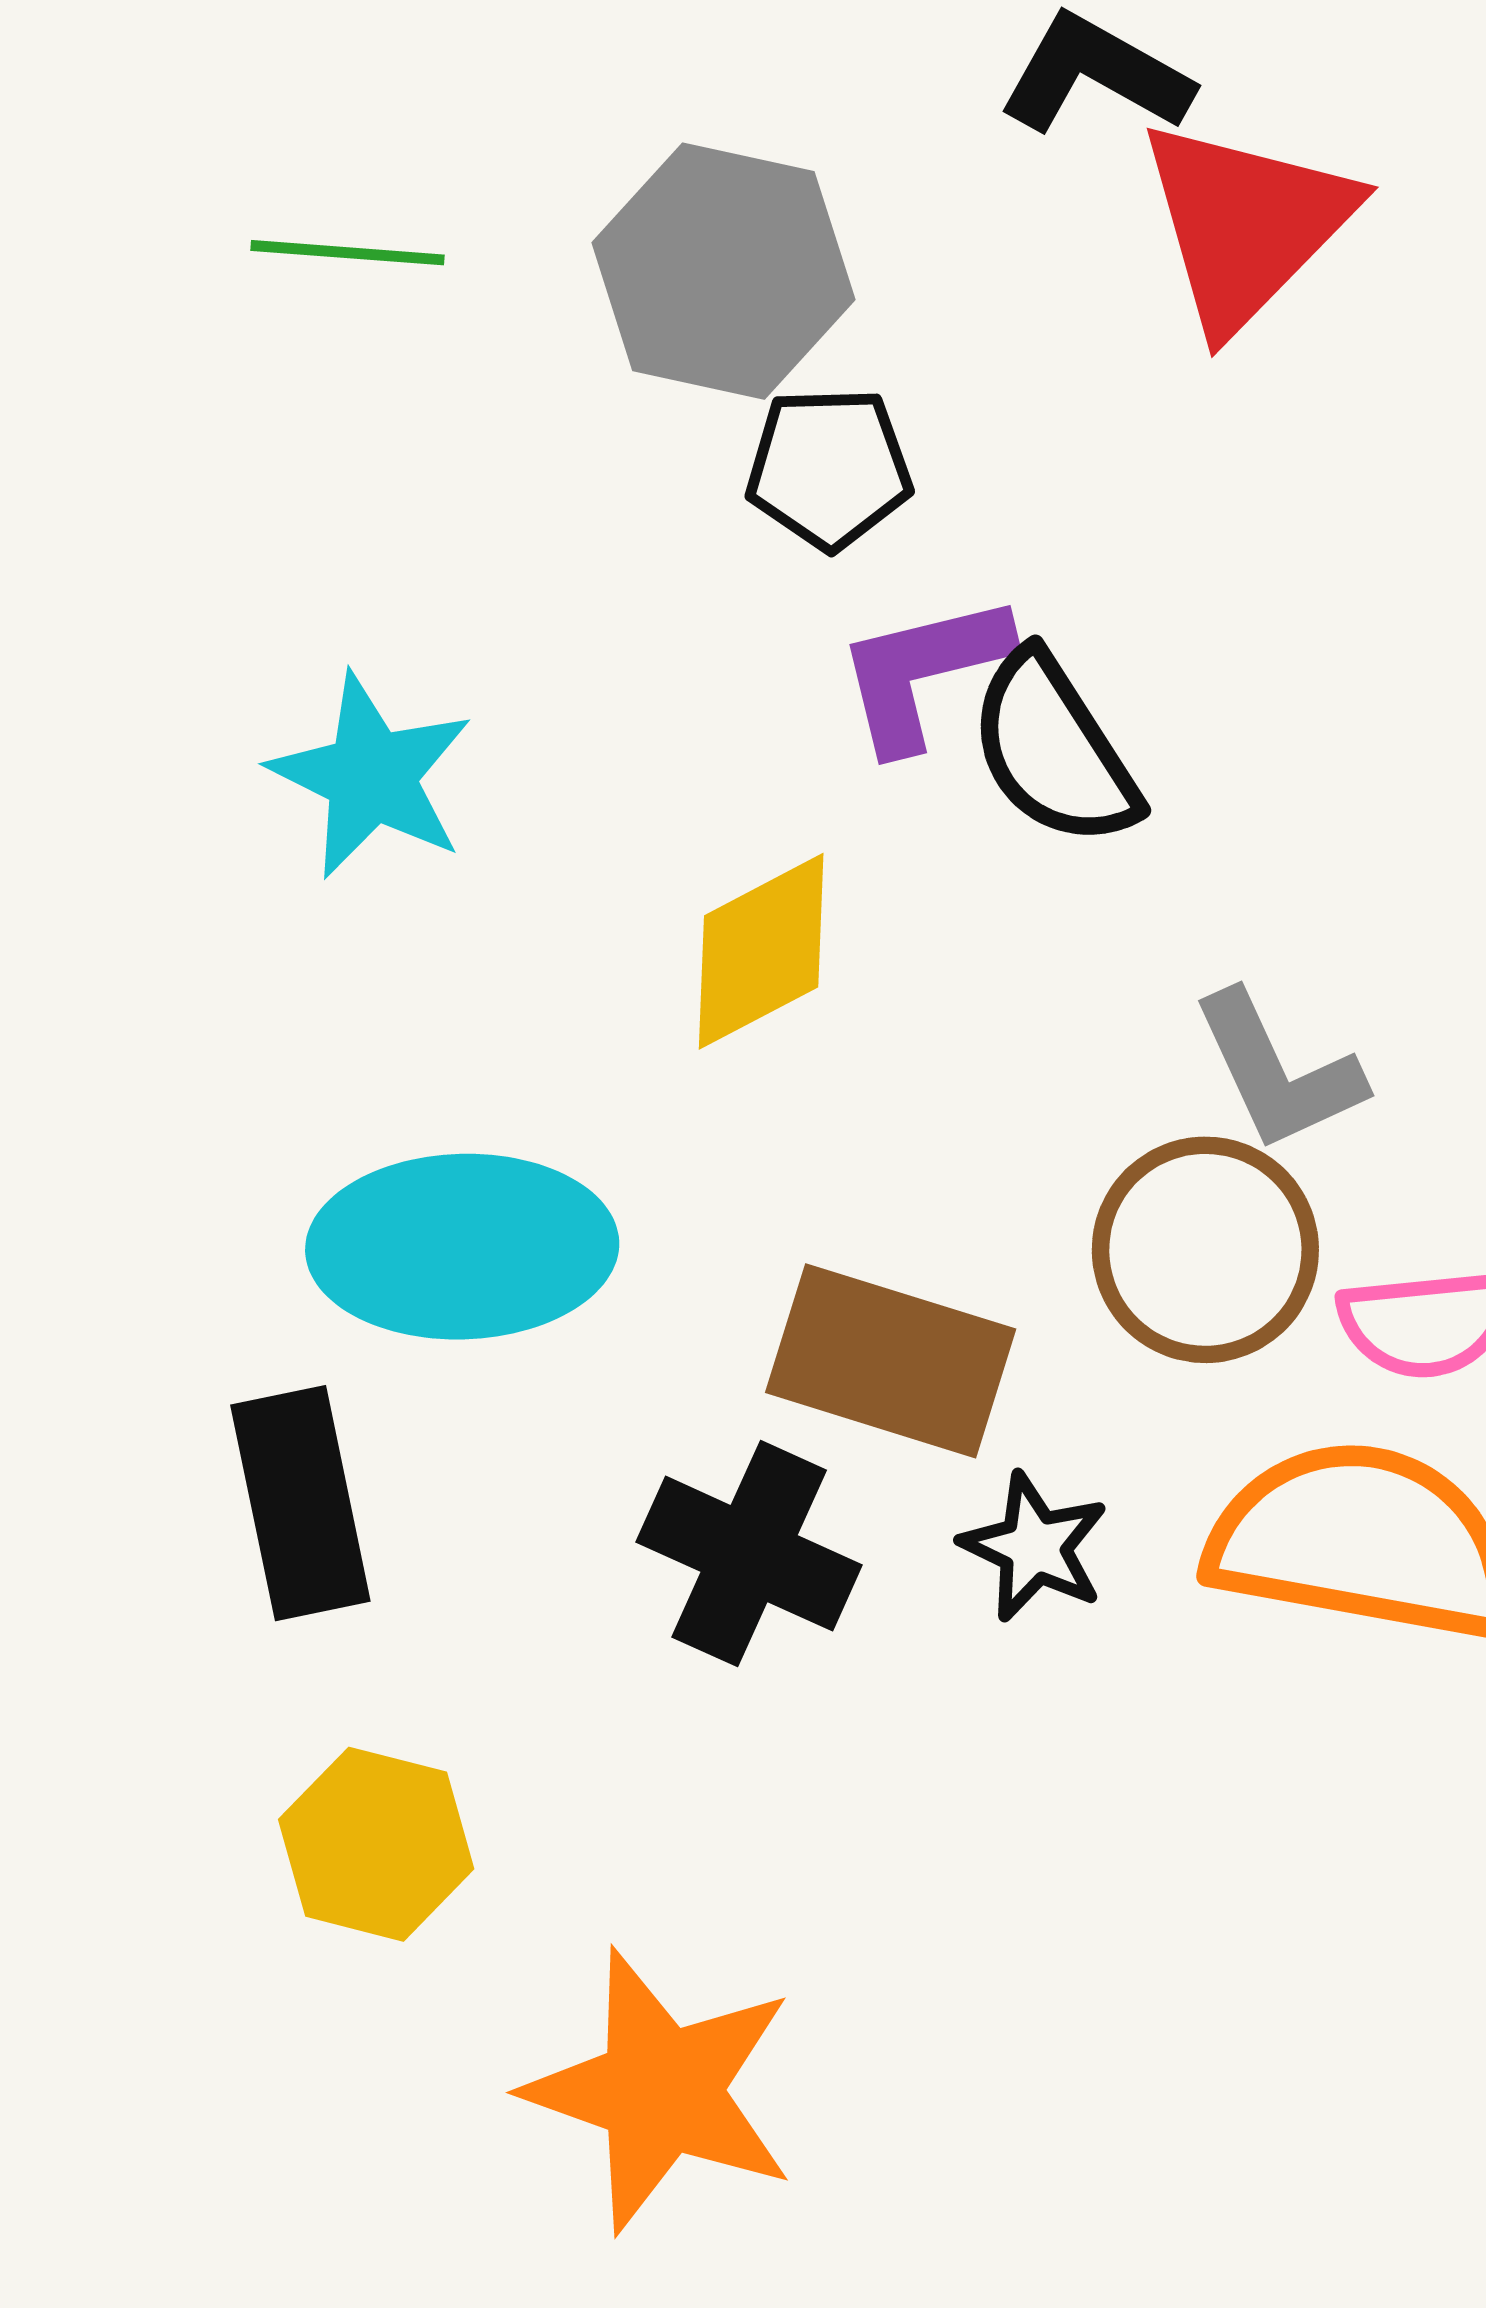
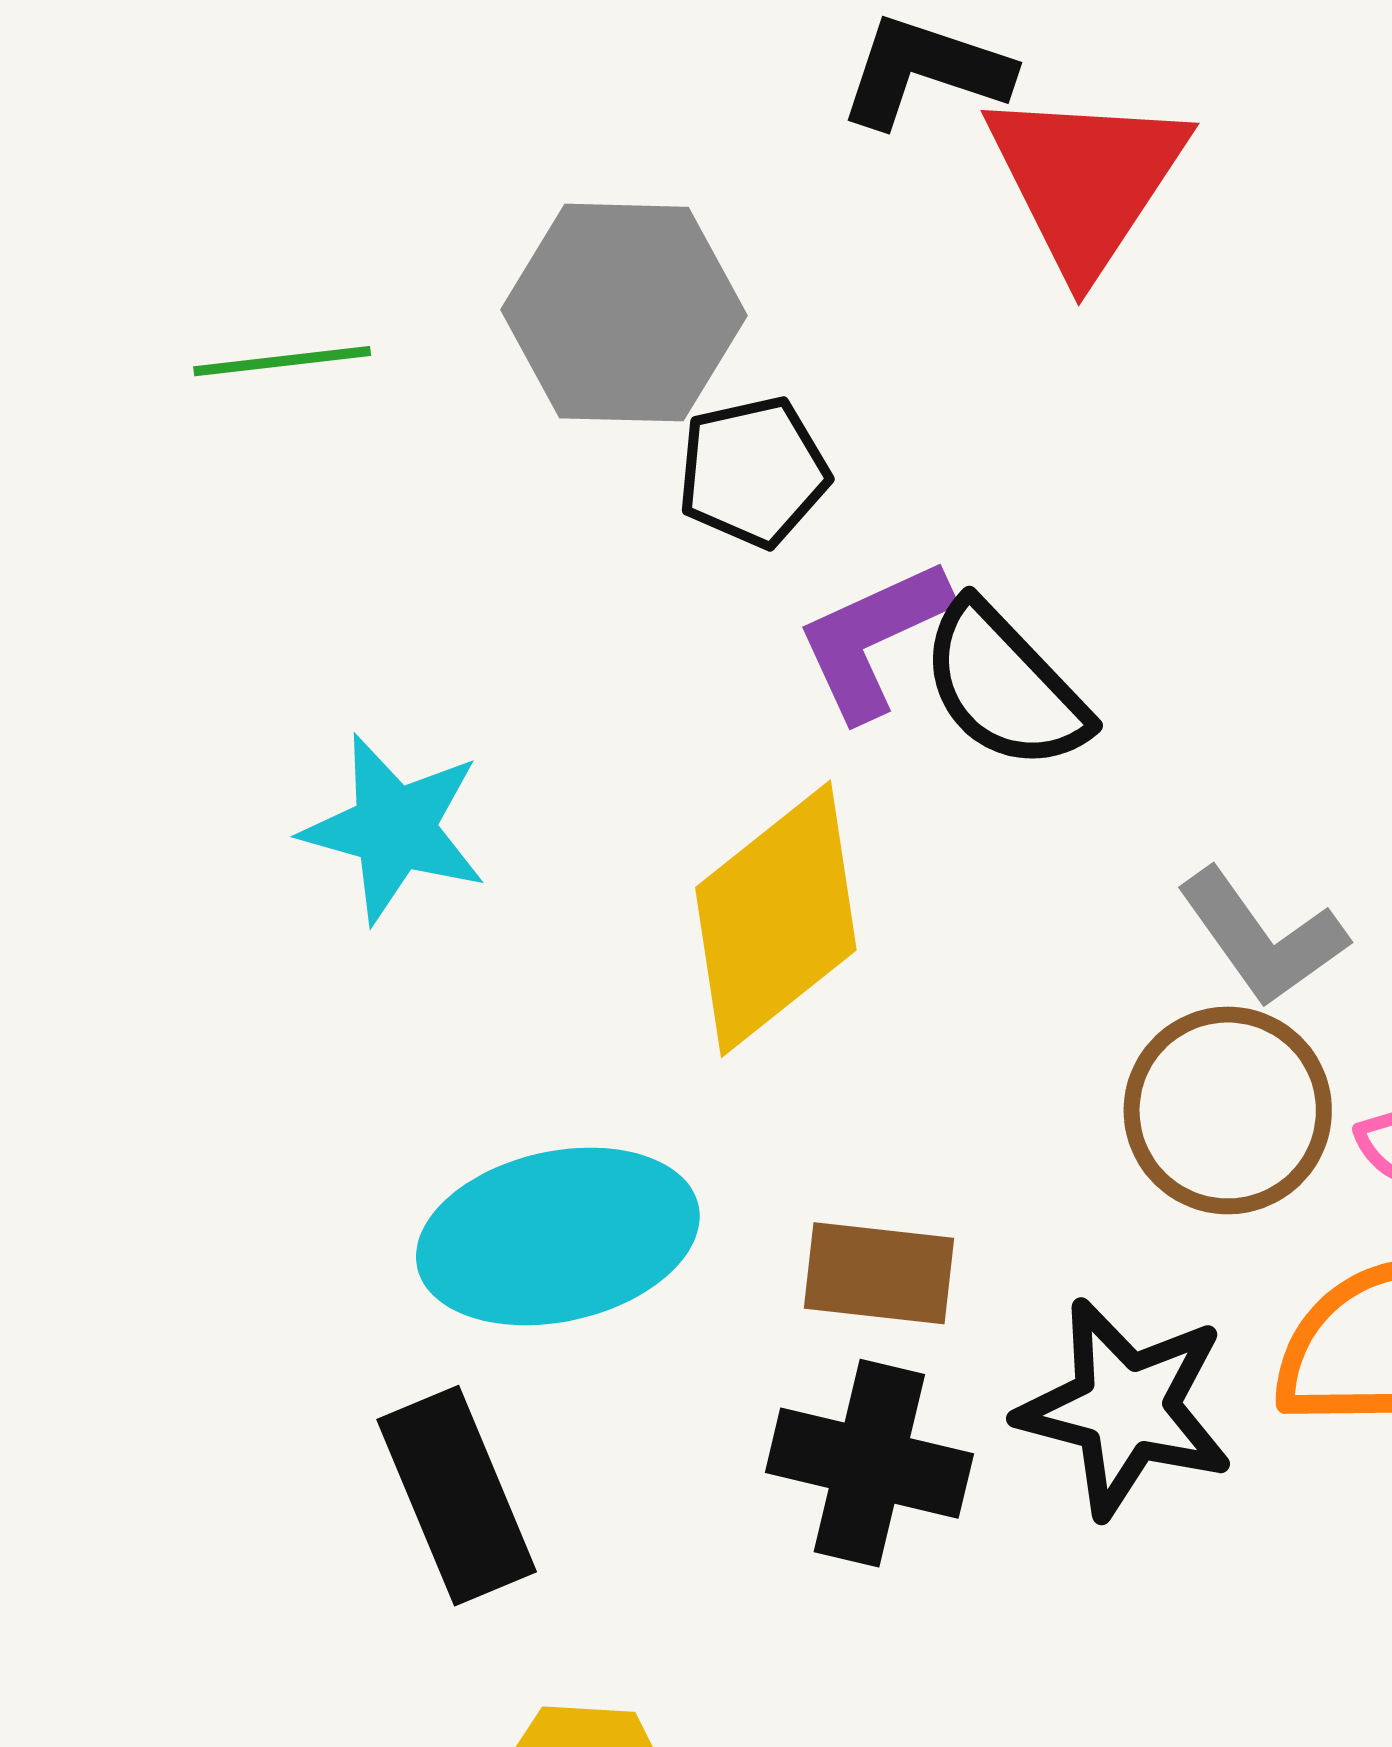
yellow diamond: (761, 951) -> (776, 919), size x1.4
brown rectangle: (891, 1361) -> (879, 1273), moved, size x0.7
black star: (1034, 1547) -> (1125, 1408), size x1.6

